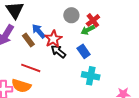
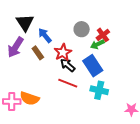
blue arrow: (39, 31) -> (45, 35), moved
blue rectangle: (84, 51) -> (93, 66), size x1.5
red line: (31, 68) -> (68, 83), moved

